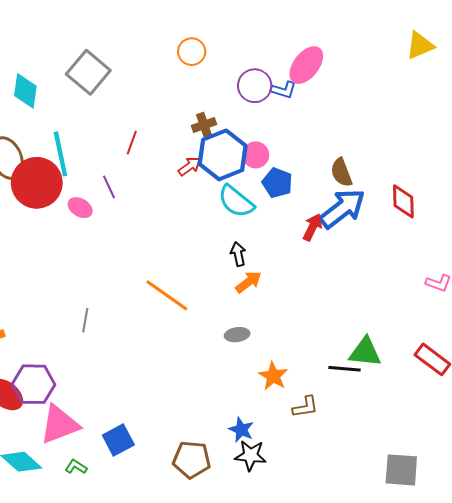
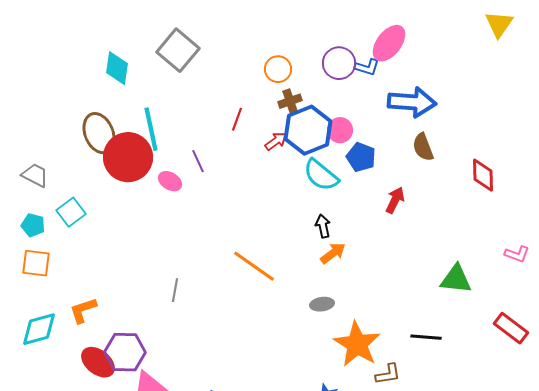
yellow triangle: (420, 45) -> (499, 24), turned -32
orange circle: (192, 52) -> (278, 69), moved
red line: (132, 143) -> (237, 119), moved
blue arrow: (342, 209) -> (412, 102), moved, turned 42
green triangle: (365, 352) -> (456, 279), moved
orange star: (273, 376) -> (357, 344), size x1.6

